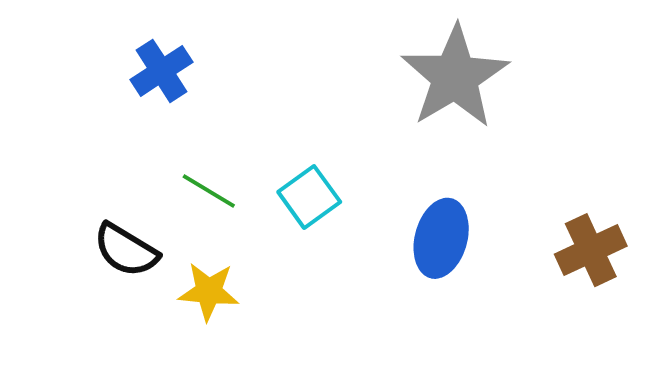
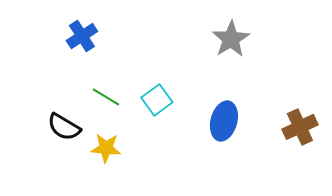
gray star: (455, 77) -> (231, 39), size x0.7

